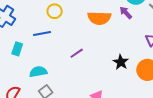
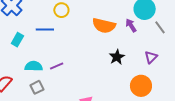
purple line: (77, 53) -> (57, 66), moved
black star: (121, 62) -> (117, 57), moved

